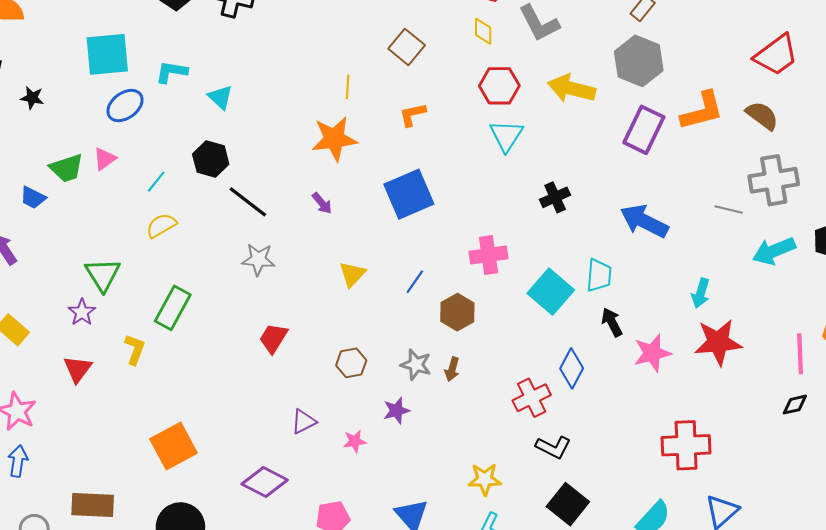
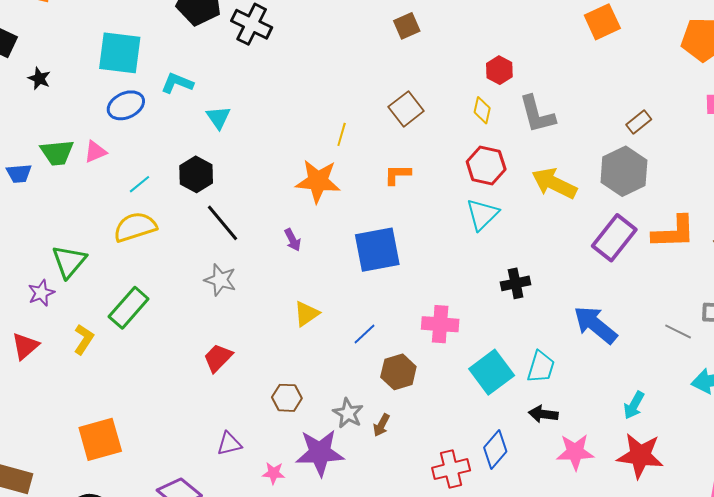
blue trapezoid: (33, 198) -> (19, 173), turned -44
yellow semicircle: (161, 225) -> (135, 227), size x1.4
black arrow: (612, 322) -> (543, 414), turned -68
purple star: (396, 411) -> (320, 453), size x1.8

